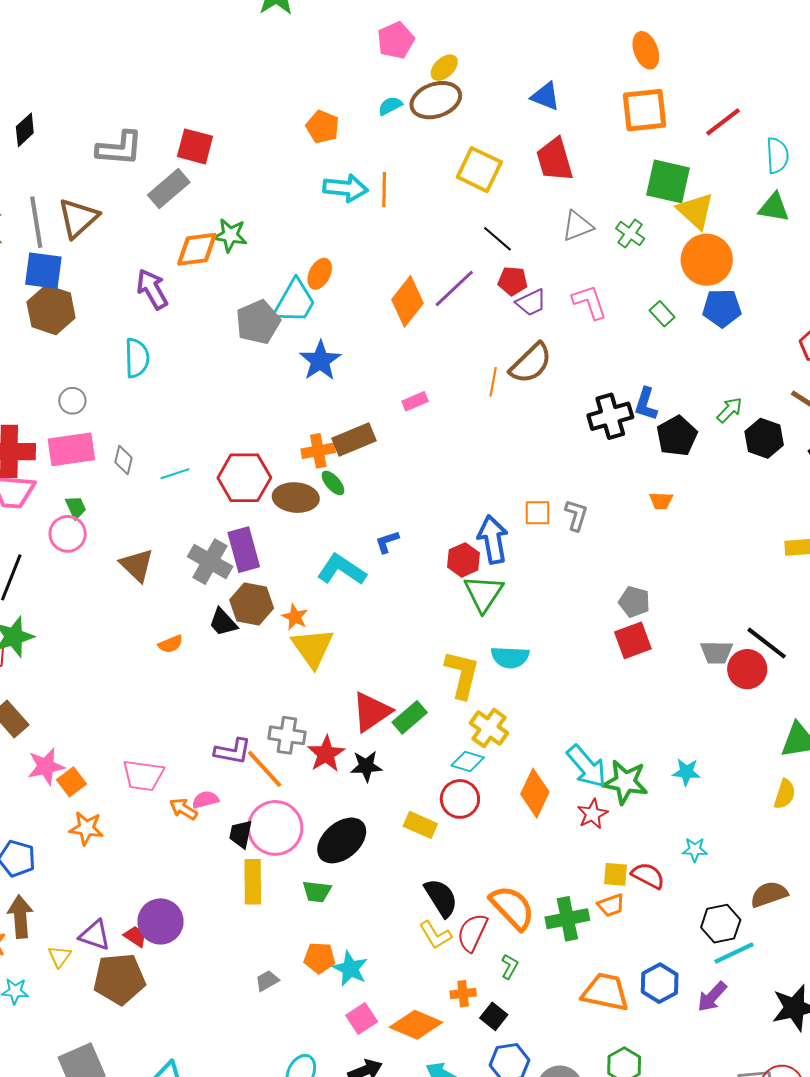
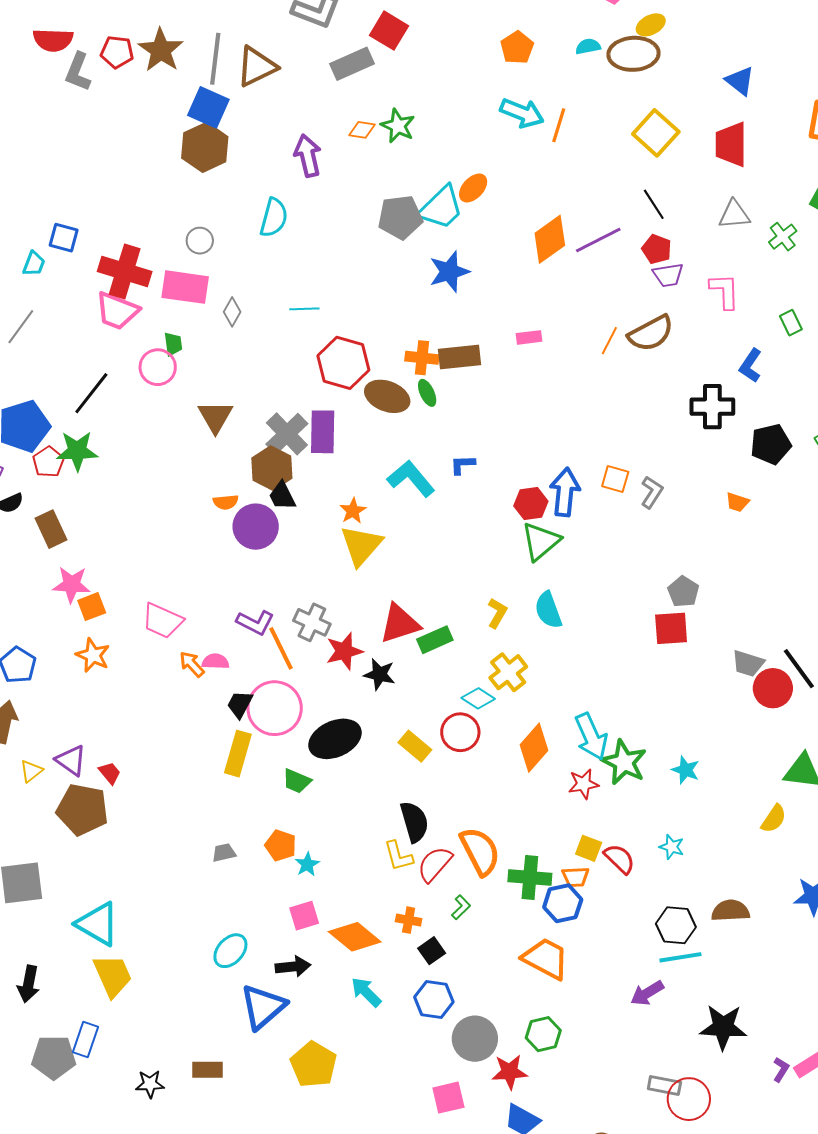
orange diamond: (197, 249) -> (362, 130), size x0.6
blue L-shape: (646, 404) -> (750, 366), moved
cyan line: (175, 474) -> (304, 309), moved
brown hexagon: (252, 604) -> (272, 468), moved
cyan semicircle: (510, 657) -> (548, 610), turned 51
yellow L-shape: (462, 674) -> (497, 613), size x0.6
purple circle: (161, 921) -> (256, 527), moved
cyan star: (350, 969) -> (307, 864), size x0.7
blue hexagon: (660, 983) -> (563, 903), moved

